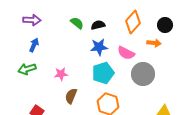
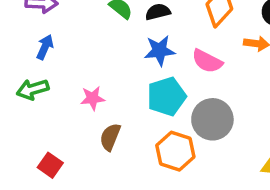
gray circle: (143, 74) -> (212, 119), moved

